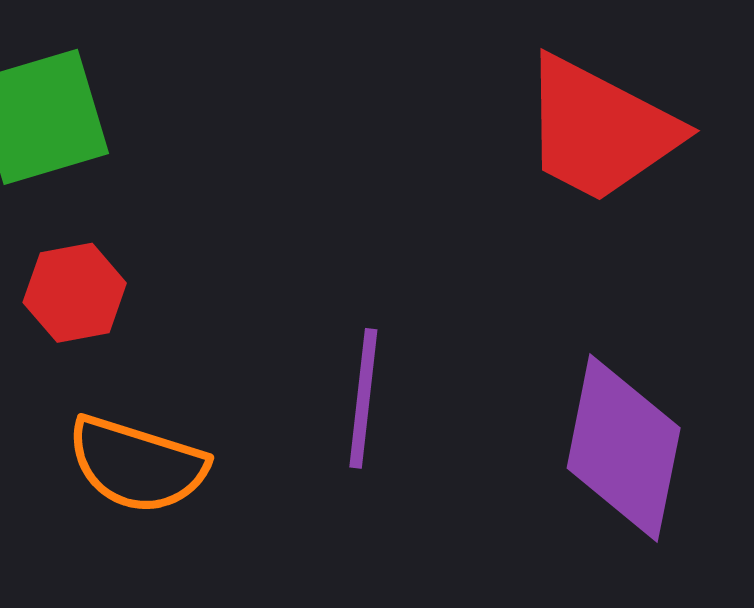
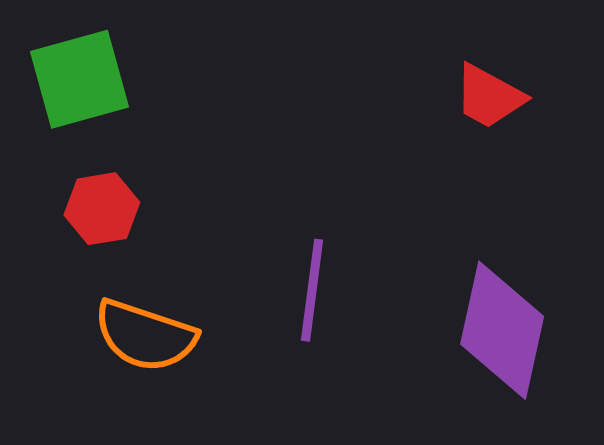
red trapezoid: (600, 130) -> (489, 97), size x0.6

